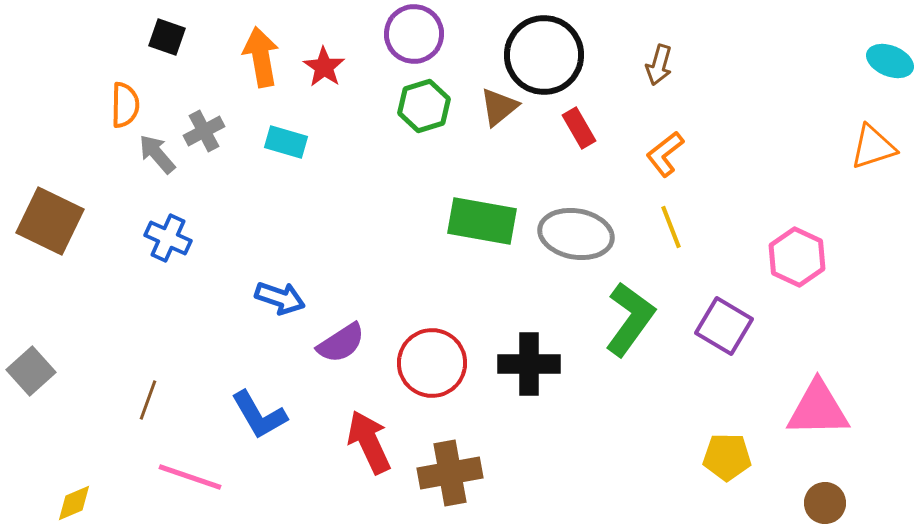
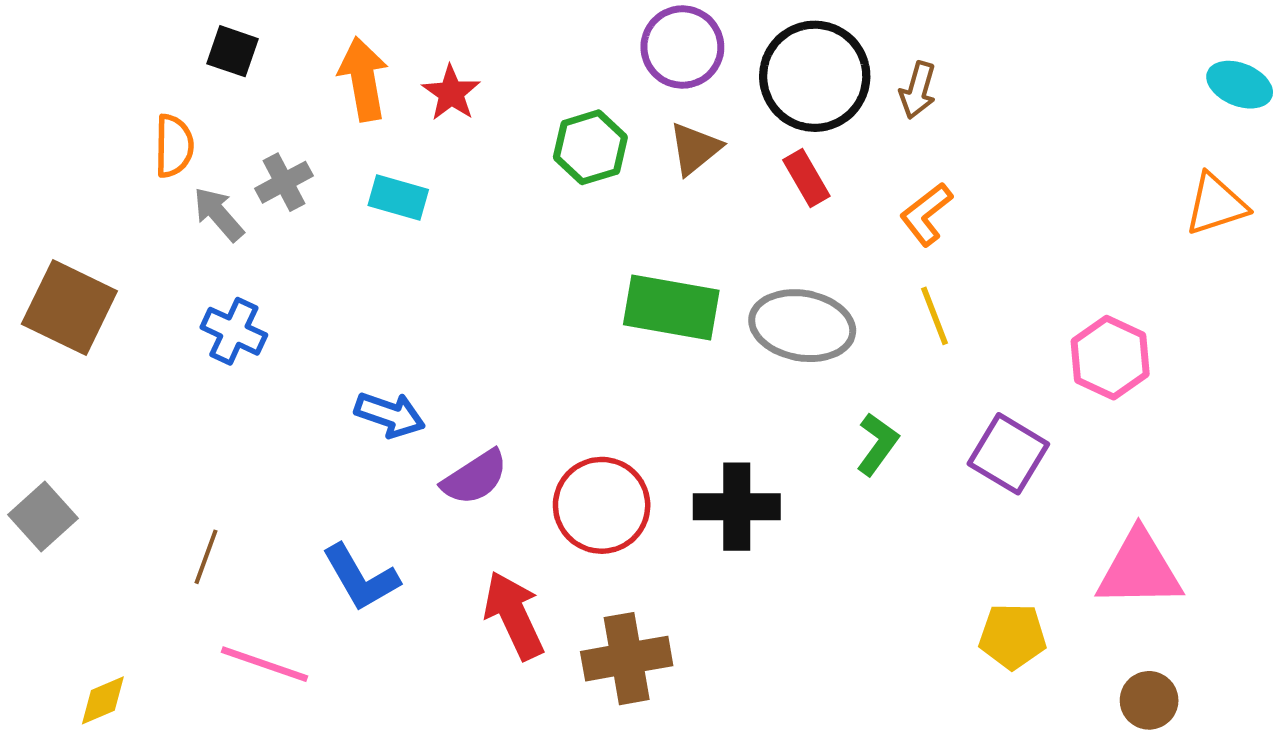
purple circle: (414, 34) -> (682, 47), moved
black circle: (544, 55) -> (815, 76), moved
green L-shape: (630, 319) -> (877, 444), size x0.6

